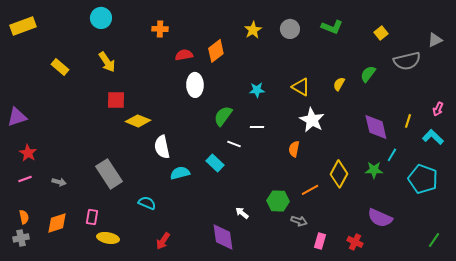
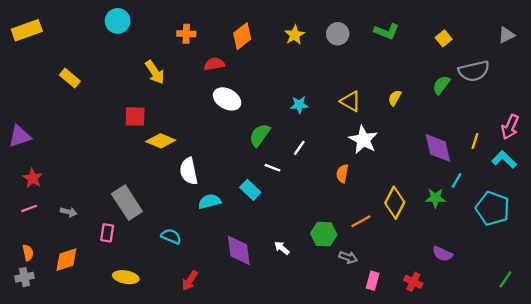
gray triangle: (435, 40) -> (507, 35), moved
orange diamond: (216, 51) -> (242, 36), moved
yellow arrow: (107, 62) -> (155, 72), moved
green semicircle: (368, 74) -> (441, 85), moved
white ellipse: (195, 85) -> (227, 99), turned -60
pink arrow: (438, 109) -> (510, 127), size x1.5
white line: (257, 127) -> (299, 148), turned -56
pink rectangle: (92, 217) -> (107, 233), moved
purple semicircle: (380, 218) -> (442, 254), size x0.7
purple diamond: (223, 237) -> (239, 250), moved

